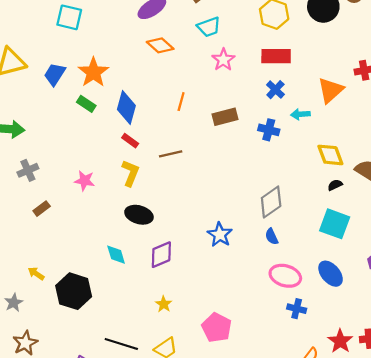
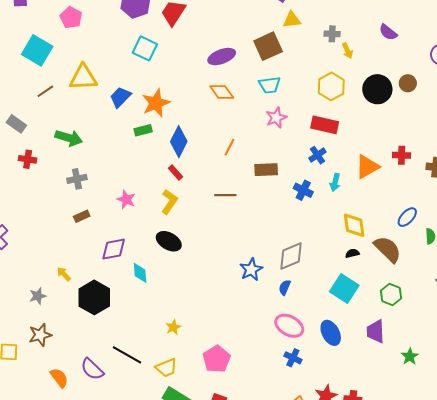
green rectangle: (86, 104) -> (143, 130), turned -60
cyan arrow: (300, 114) -> (335, 182), turned -84
brown line: (171, 154) -> (225, 195), moved
blue star: (220, 235) -> (251, 270), moved
blue semicircle: (272, 237) -> (285, 287), turned 35
purple diamond: (161, 255) -> (114, 249), moved

